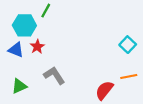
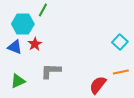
gray L-shape: (54, 75) -> (51, 71), turned -55

